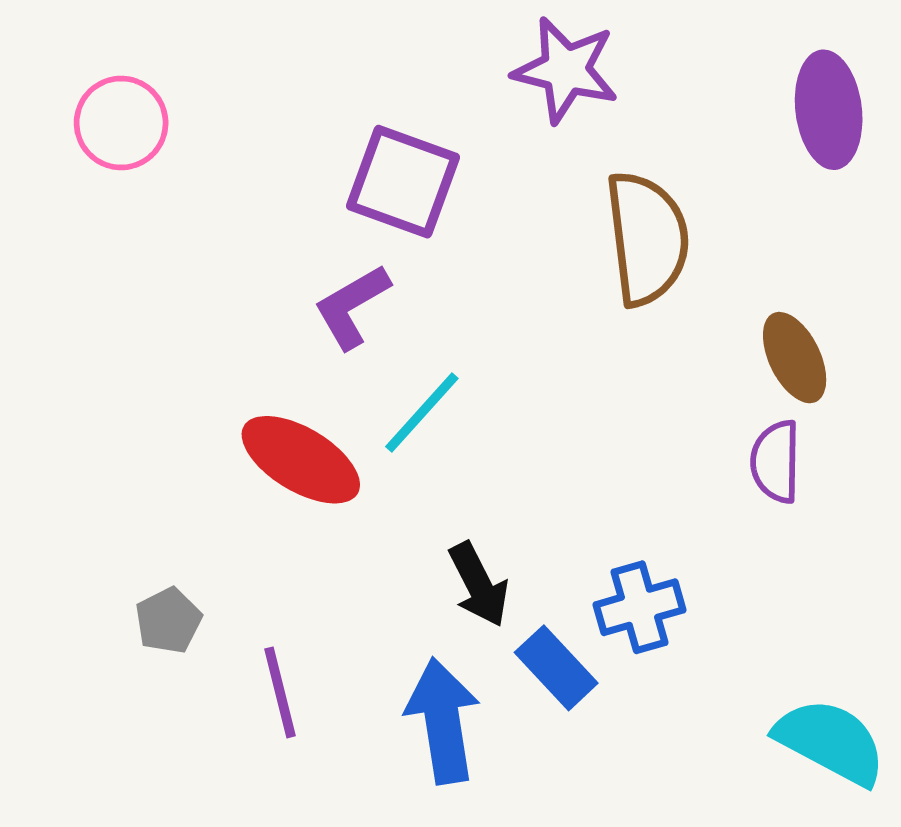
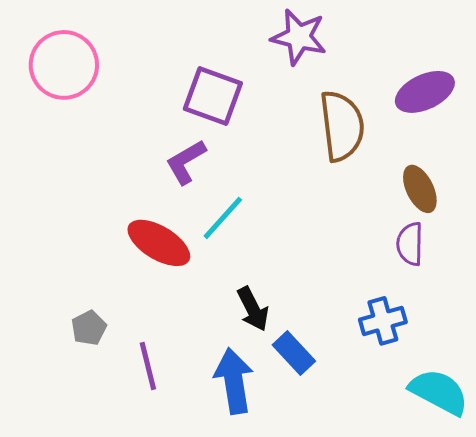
purple ellipse: (829, 110) -> (425, 92), moved, turned 72
pink circle: (121, 123) -> (64, 65), size x1.4
blue cross: (639, 607) -> (383, 321), moved

